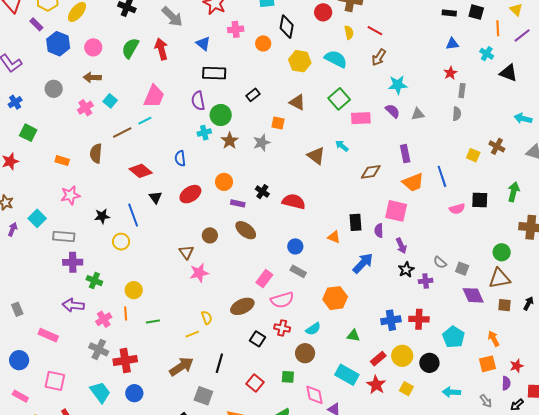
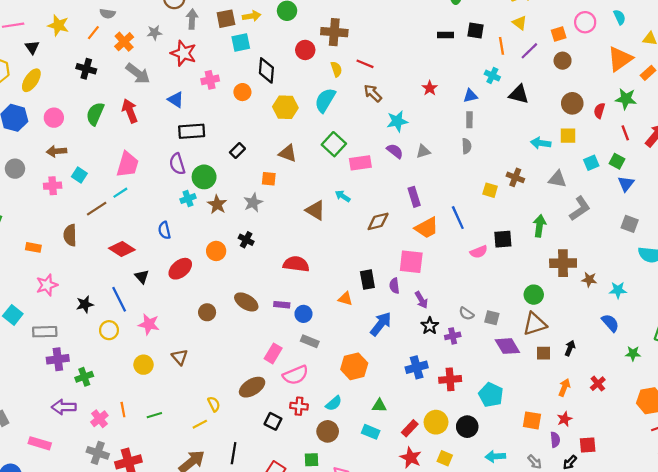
blue triangle: (452, 44) -> (470, 96), moved
brown arrow: (379, 57) -> (373, 93), turned 108
cyan semicircle: (336, 59) -> (325, 100), turned -80
red star: (450, 73) -> (430, 88), moved
pink cross: (85, 108) -> (53, 186), turned 35
black cross: (262, 192) -> (246, 240), moved
purple rectangle: (238, 203) -> (282, 305), moved
brown triangle: (186, 252) -> (180, 357), moved
pink star: (199, 273) -> (149, 324), moved, turned 30
green cross: (94, 281) -> (84, 377), turned -35
yellow circle: (134, 290) -> (144, 365), moved
blue cross: (391, 320) -> (417, 367), moved
orange arrow: (494, 339) -> (564, 387), moved, turned 56
orange square: (488, 364) -> (532, 420), turned 30
cyan rectangle: (347, 375) -> (371, 432), moved, size x0.7

